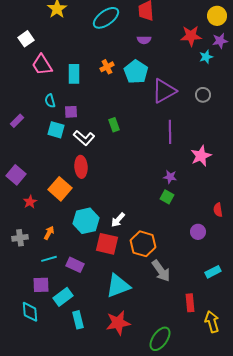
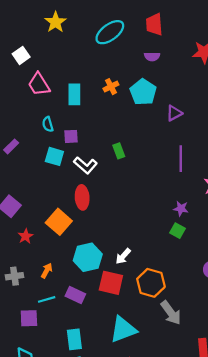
purple triangle: (164, 91) -> (174, 113), size x0.6
purple rectangle: (75, 265) -> (75, 295), moved
purple square: (41, 285) -> (29, 318), moved
cyan rectangle: (63, 297) -> (74, 339), moved, turned -60

